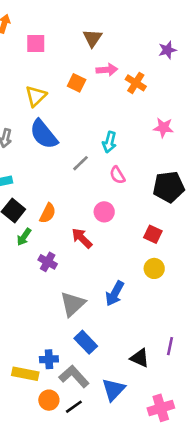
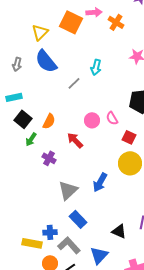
orange square: (77, 83) -> (71, 22), size x1.6
pink semicircle: (117, 175) -> (112, 118), moved
yellow circle: (154, 268) -> (130, 163), size x1.5

